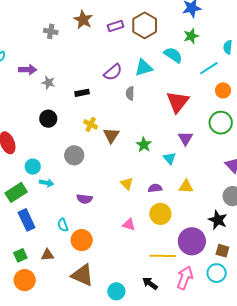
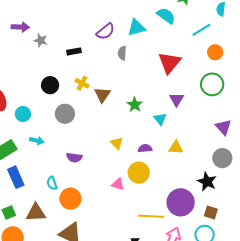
black circle: (48, 119) -> (50, 85), moved
cyan circle: (33, 167) -> (23, 114), moved
yellow circle: (160, 214) -> (139, 173), moved
brown triangle: (47, 255) -> (36, 213), size x1.5

